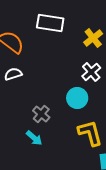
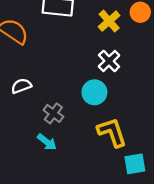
white semicircle: (13, 74) -> (21, 86), moved

